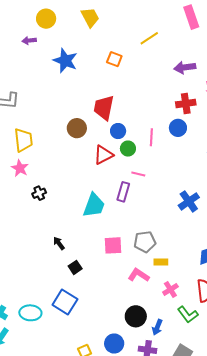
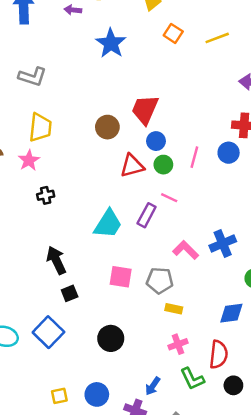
orange square: (114, 59) -> (173, 33), moved
black arrow: (59, 243) -> (56, 260), size x1.6
pink L-shape: (139, 275) -> (186, 250), moved
black circle: (136, 316) -> (111, 338), moved

